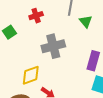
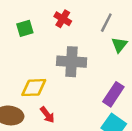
red cross: (36, 16) -> (63, 19), turned 32

